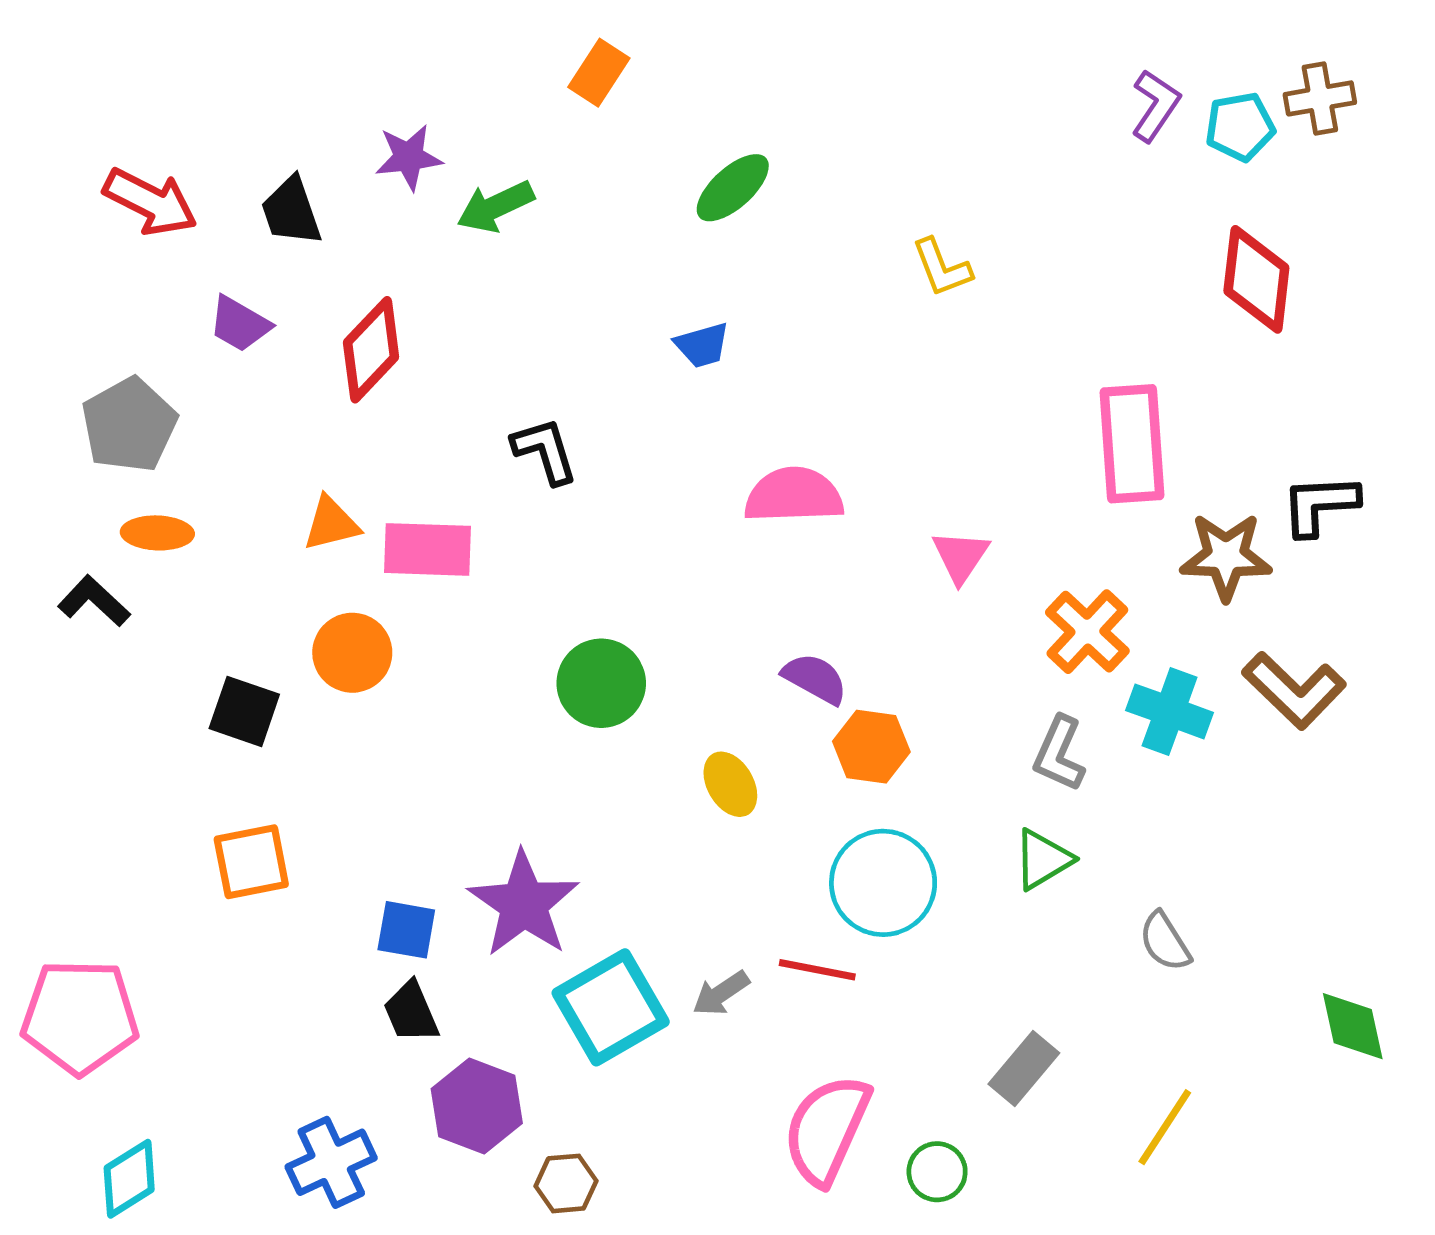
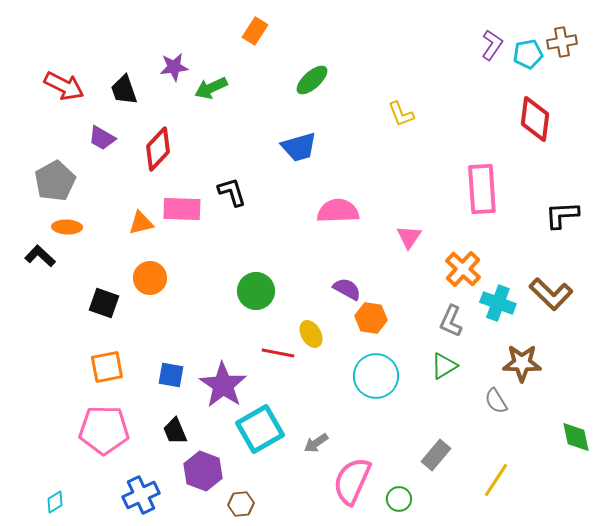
blue trapezoid: (702, 345) -> (299, 147), size x1.5
pink rectangle: (427, 549) -> (182, 209), moved
brown star: (1226, 556) -> (522, 363), moved
blue square: (406, 930) -> (171, 375), moved
red line: (817, 970) -> (278, 353), moved
gray arrow: (721, 993) -> (316, 443), moved
pink pentagon: (80, 1017) -> (104, 430), moved
cyan diamond: (129, 1179) -> (55, 502), size x0.7

